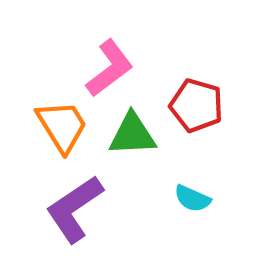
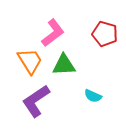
red pentagon: (196, 105) -> (105, 34), moved

